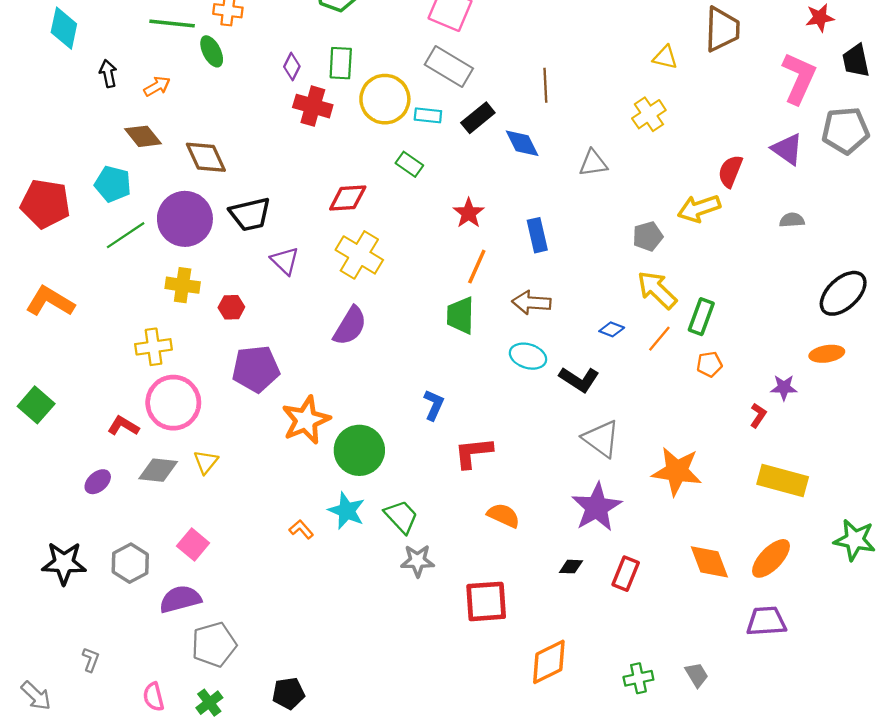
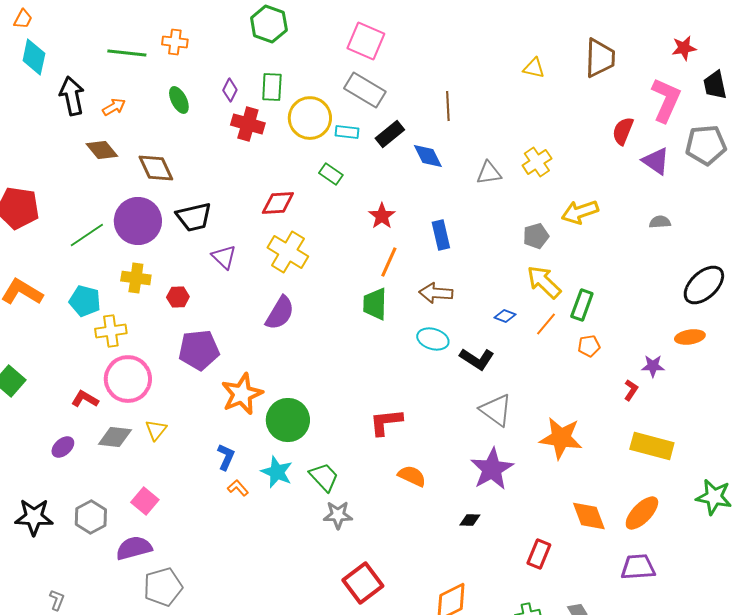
green ellipse: (212, 51) -> (179, 100), moved
yellow triangle: (665, 57) -> (534, 68), moved
black arrow: (108, 74) -> (72, 96), size x1.6
yellow cross: (649, 114) -> (537, 162), moved
red semicircle: (730, 171) -> (623, 131), moved
cyan pentagon: (113, 184) -> (85, 301), moved
blue L-shape: (434, 405) -> (226, 457), moved
red rectangle: (626, 574) -> (539, 554), moved
red square: (486, 601) -> (363, 583), moved, turned -33

